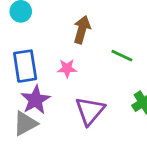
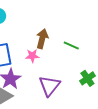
brown arrow: (82, 30) -> (42, 39), moved

